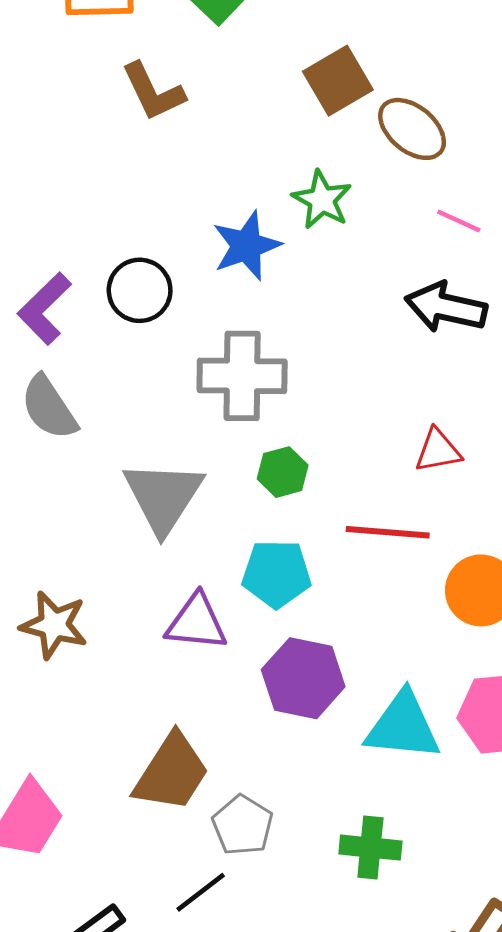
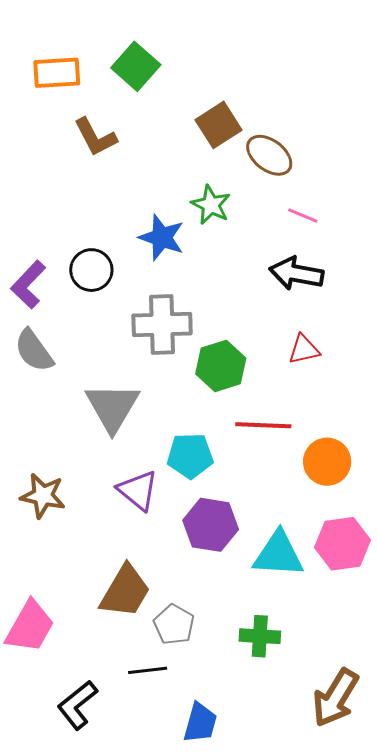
blue star: (246, 246) -> (162, 237), turned -30
red triangle: (438, 451) -> (304, 349), moved
green hexagon: (283, 472) -> (221, 366), moved, size x1.5
purple triangle: (196, 622) -> (138, 490), turned 36
black line: (201, 892) -> (148, 670), turned 33

